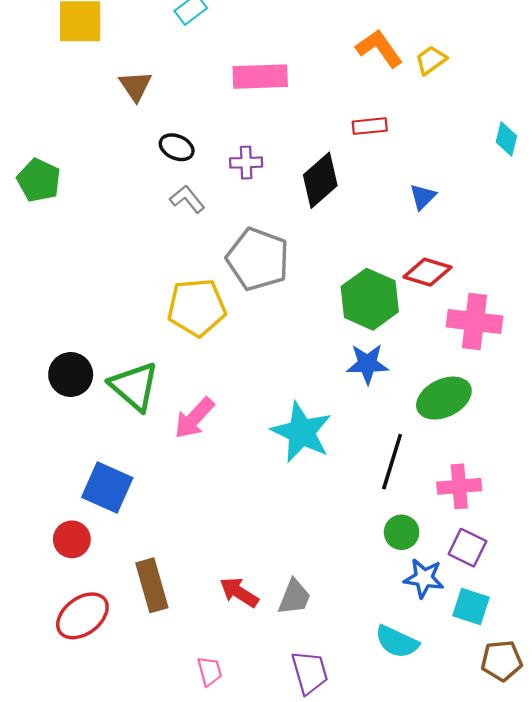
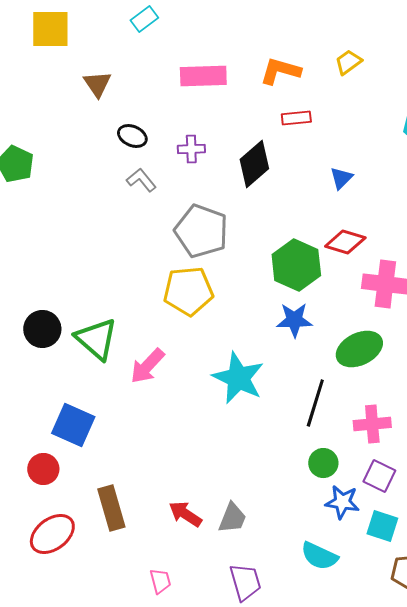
orange L-shape: (379, 48) -> (280, 71), moved, turned -39
yellow pentagon: (197, 307) -> (188, 291), moved

